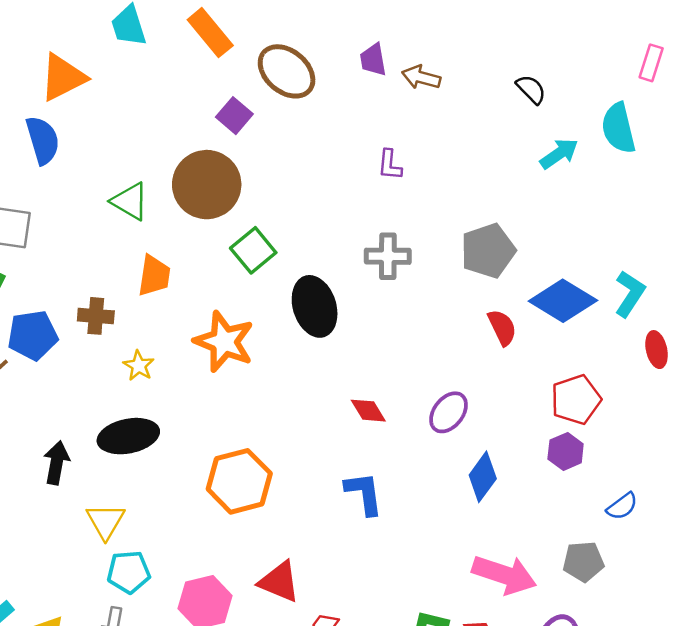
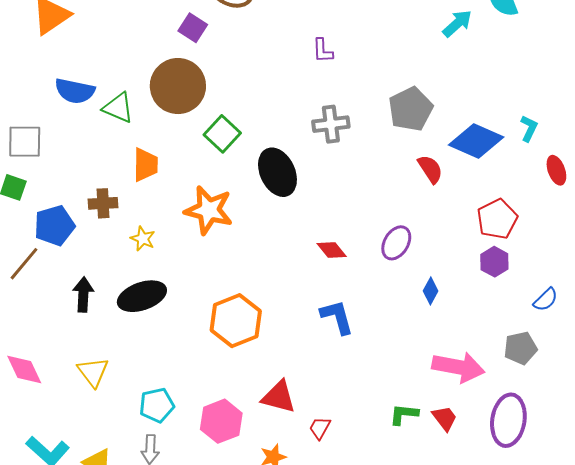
blue semicircle: (43, 140) -> (75, 91), moved, turned 126
cyan L-shape: (630, 294) -> (529, 128), size x0.7
black arrow: (56, 463) -> (83, 295), moved
blue diamond: (483, 477) -> (431, 291), size x0.7
yellow triangle: (105, 521) -> (93, 372), moved

